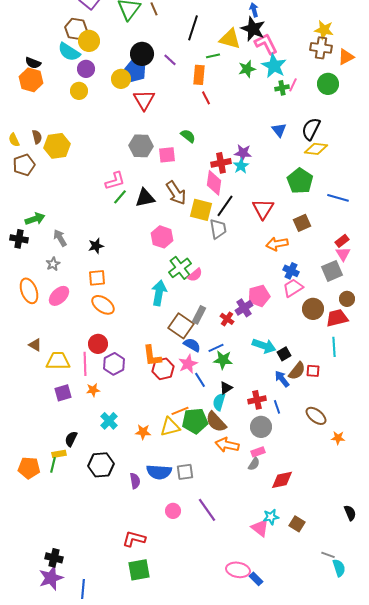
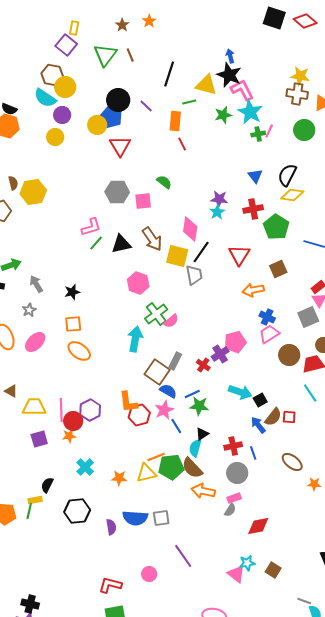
red cross: (221, 163) -> (253, 209), moved
red circle: (98, 344) -> (73, 421), moved
cyan line: (334, 347) -> (310, 393), turned -30
pink circle: (173, 511) -> (149, 574), moved

